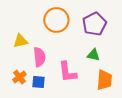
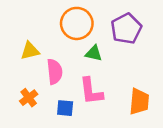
green triangle: (93, 55) -> (94, 53), moved
blue square: (38, 82) -> (65, 108), moved

